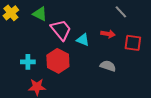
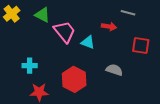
gray line: (121, 12) -> (128, 13), turned -32
red arrow: (108, 34) -> (109, 26), moved
red hexagon: (58, 61) -> (74, 79), moved

